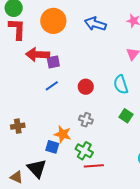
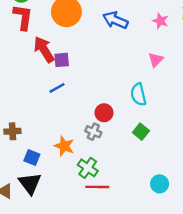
red arrow: (38, 55) -> (44, 49), turned 50
red circle: (86, 87) -> (104, 113), moved
blue square: (52, 147) -> (32, 157), moved

